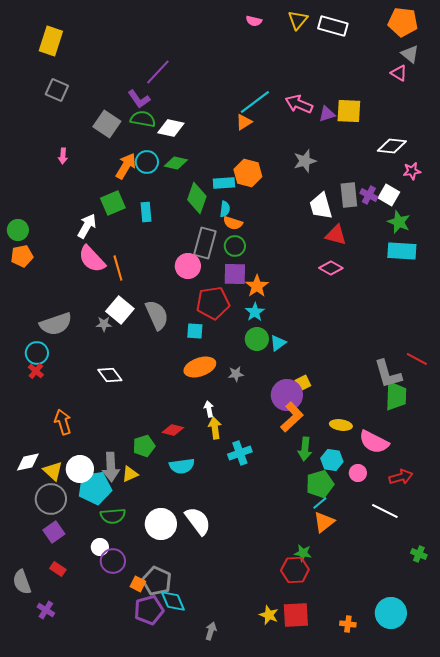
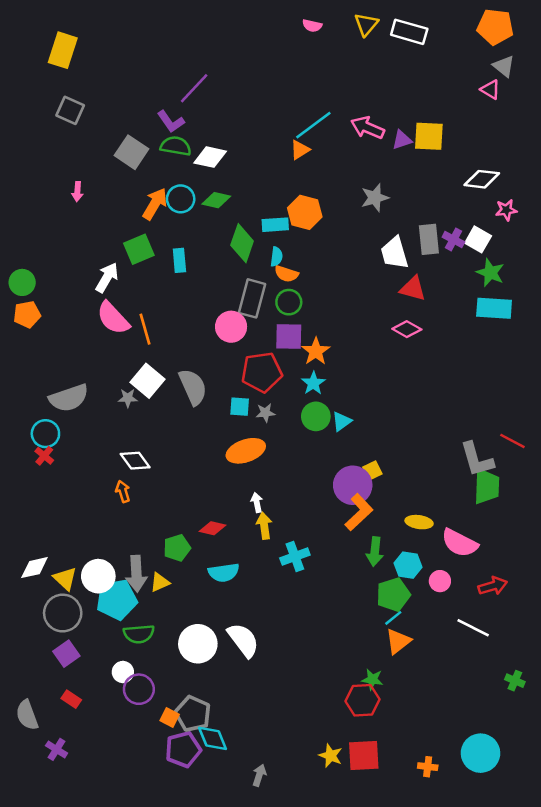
gray star: (236, 374) -> (265, 413), moved
orange arrow: (63, 422) -> (123, 491), moved, size x0.7

